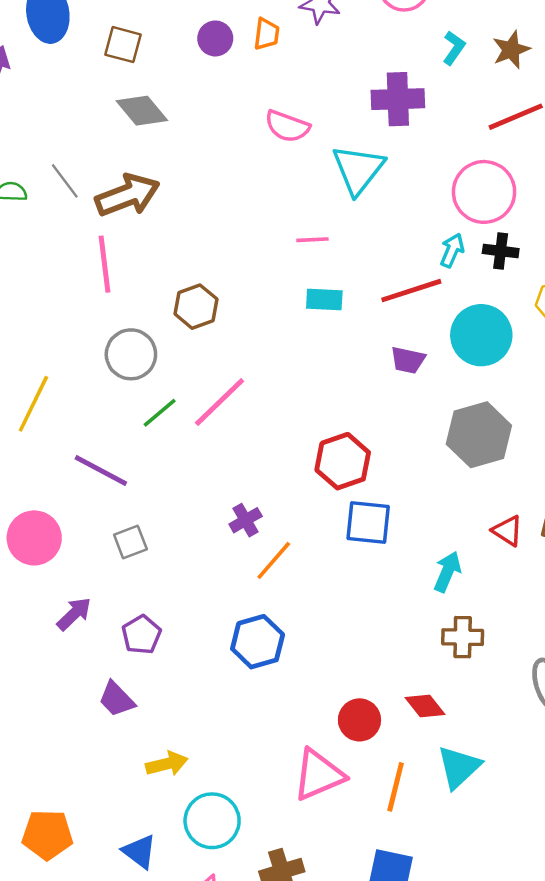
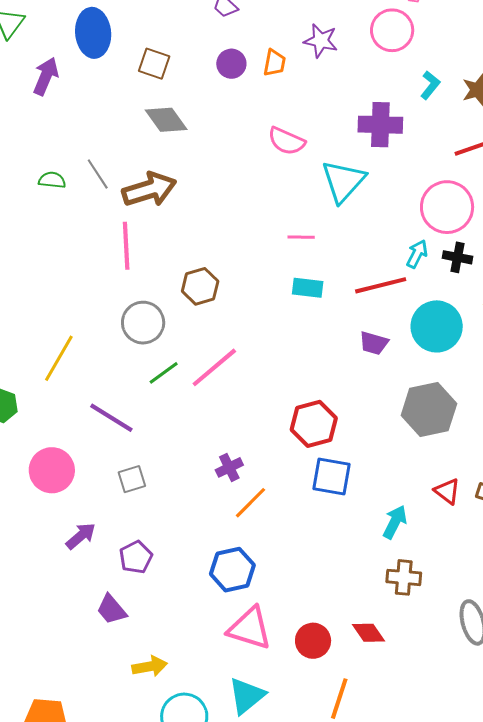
cyan triangle: (459, 767) -> (247, 696), moved
pink triangle: (319, 775) -> (250, 628), moved, turned 36

